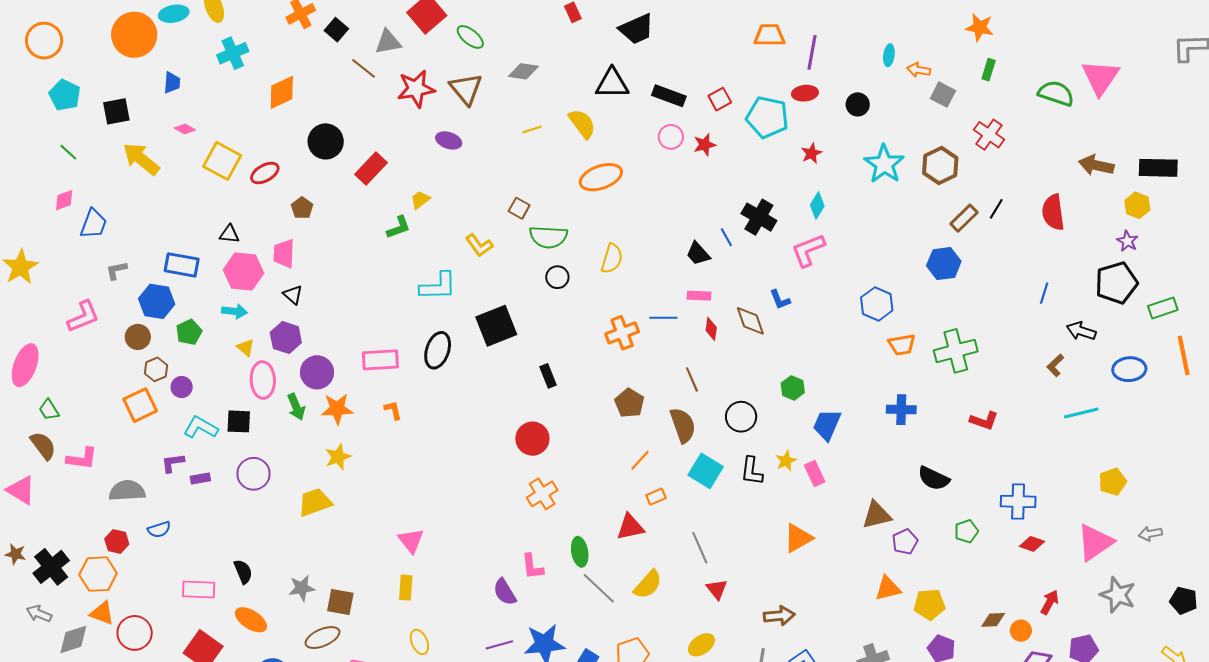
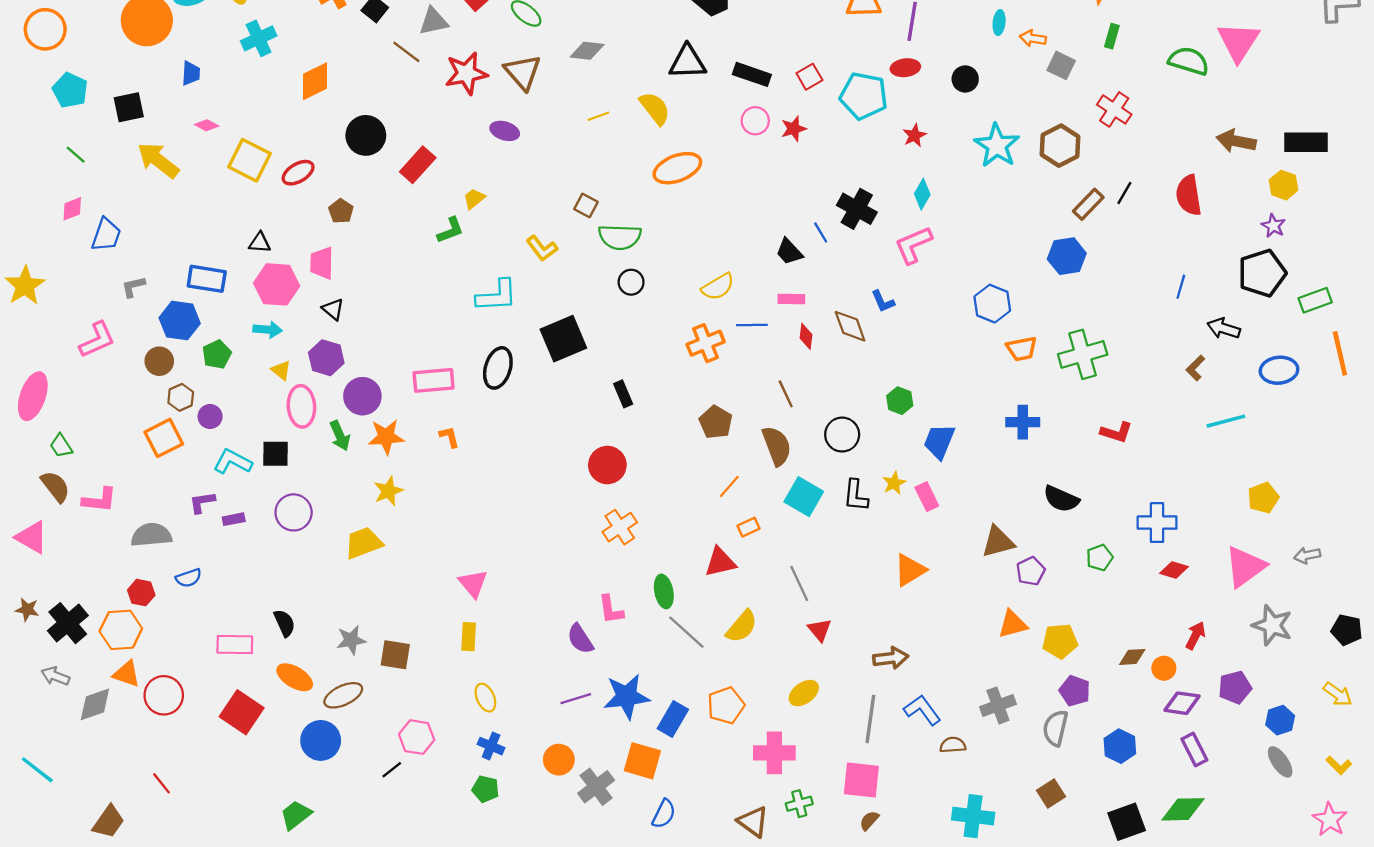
yellow semicircle: (612, 258) -> (718, 287), moved, turned 44
brown ellipse: (323, 638) -> (343, 695), moved

